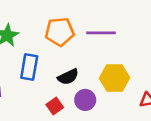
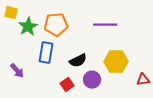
orange pentagon: (60, 32) -> (56, 25), moved

